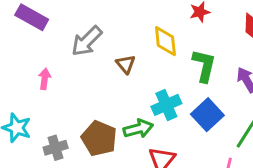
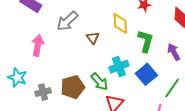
pink arrow: (45, 79) -> (38, 45), size x1.5
green arrow: (138, 129) -> (99, 82), turned 60
brown pentagon: (99, 138) -> (73, 87), turned 30

